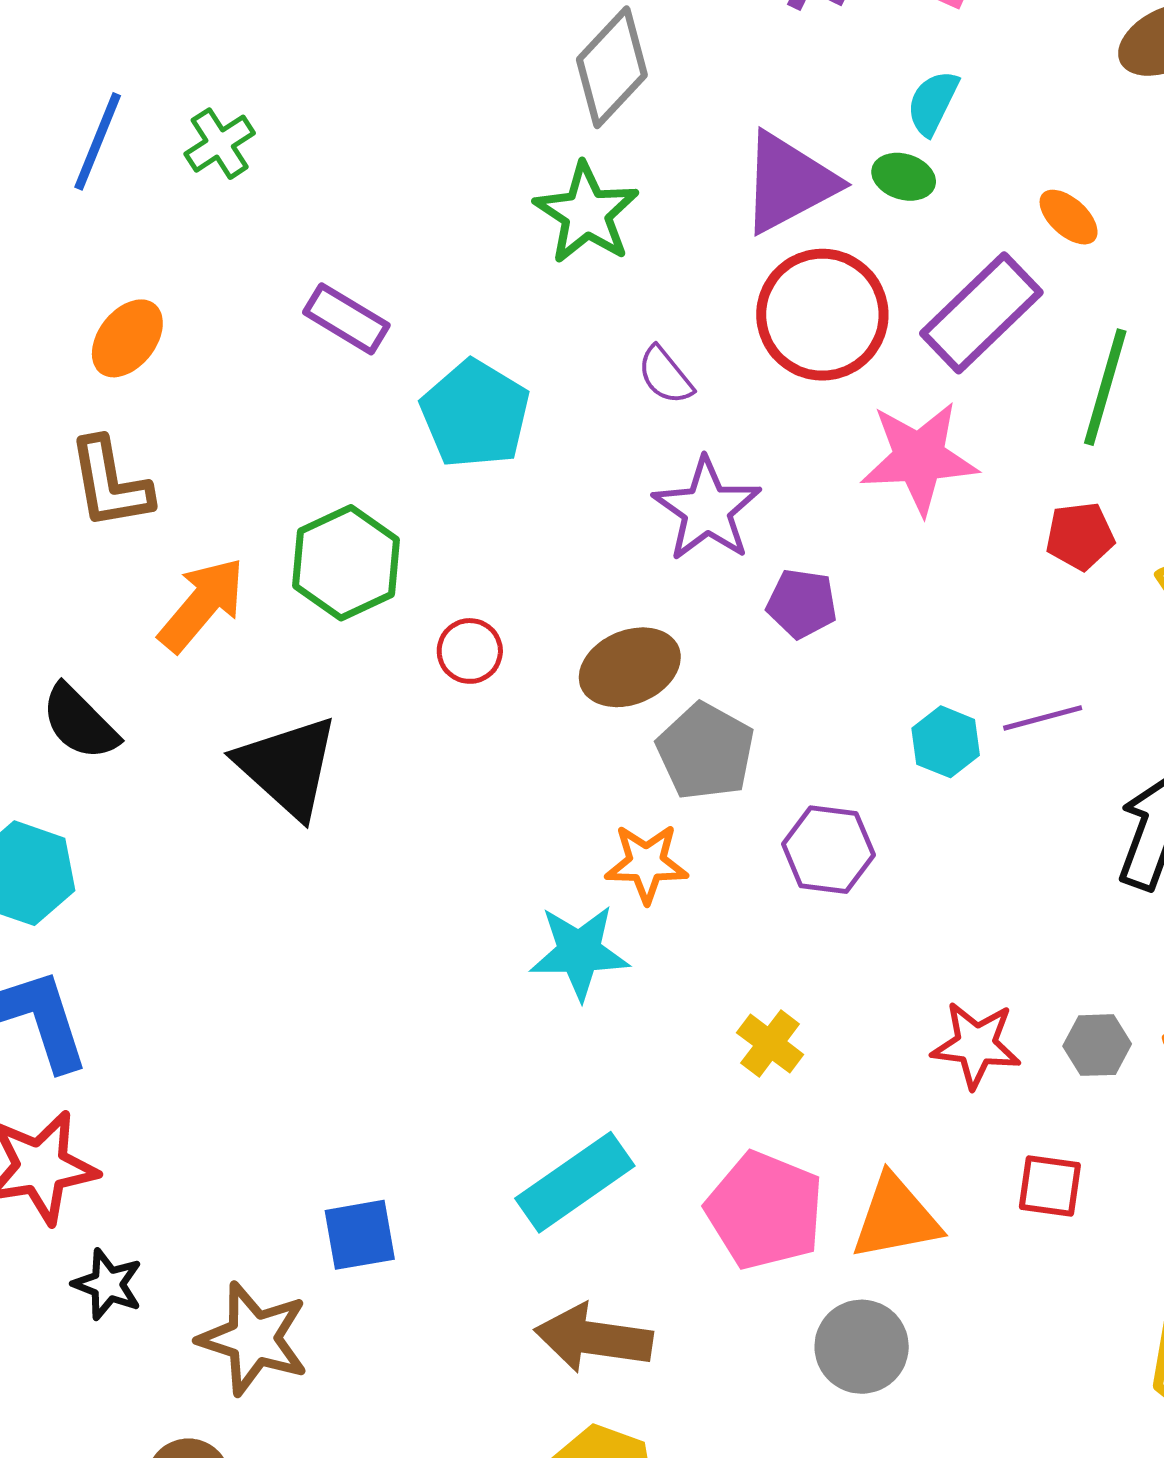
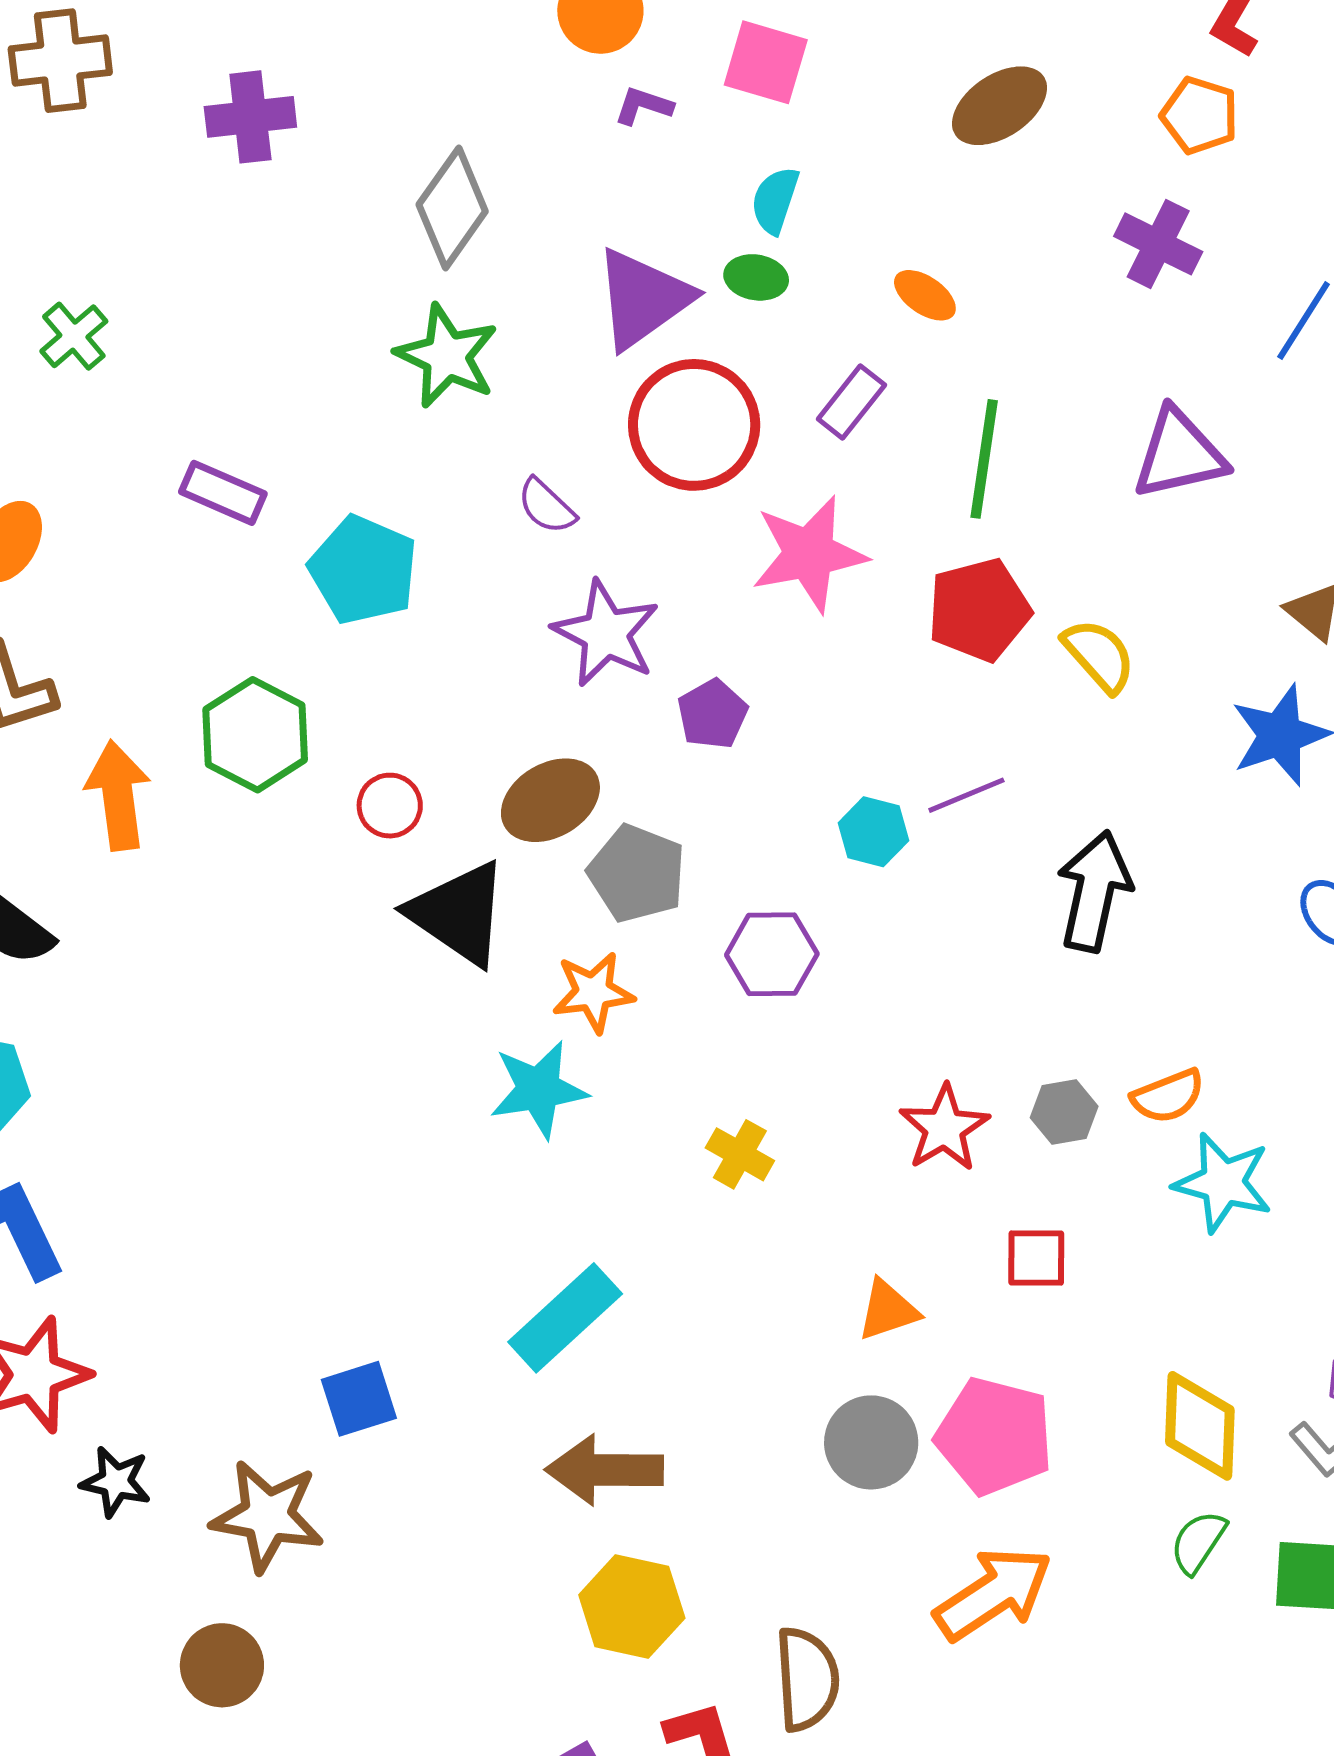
purple rectangle: (981, 313) -> (851, 402), size x0.6
red pentagon: (1080, 536) -> (979, 610), size x1.5
purple pentagon: (802, 604) -> (712, 714), turned -30
orange arrow: (202, 605) -> (118, 795), turned -40
black triangle: (288, 767) -> (459, 913), moved
red star: (976, 1045) -> (944, 1128), turned -30
pink pentagon: (765, 1211) -> (994, 1436), moved
orange triangle: (896, 1218) -> (888, 1310), size x0.7

